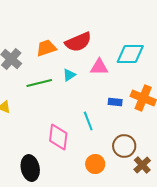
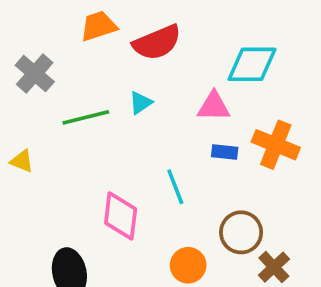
orange trapezoid: (46, 48) -> (99, 26), moved
pink triangle: (99, 67) -> (214, 106), moved

